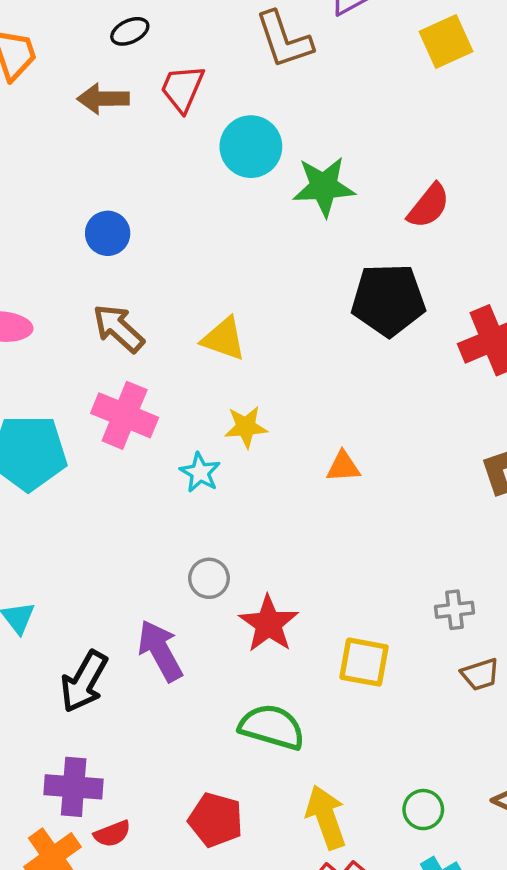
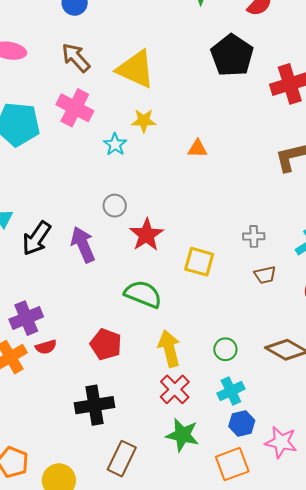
black pentagon: (388, 300) -> (232, 55), turned 30
yellow triangle: (224, 339) -> (136, 69), size x1.5
black arrow: (84, 682) -> (37, 238), moved
purple cross: (74, 787) -> (26, 318), turned -32

